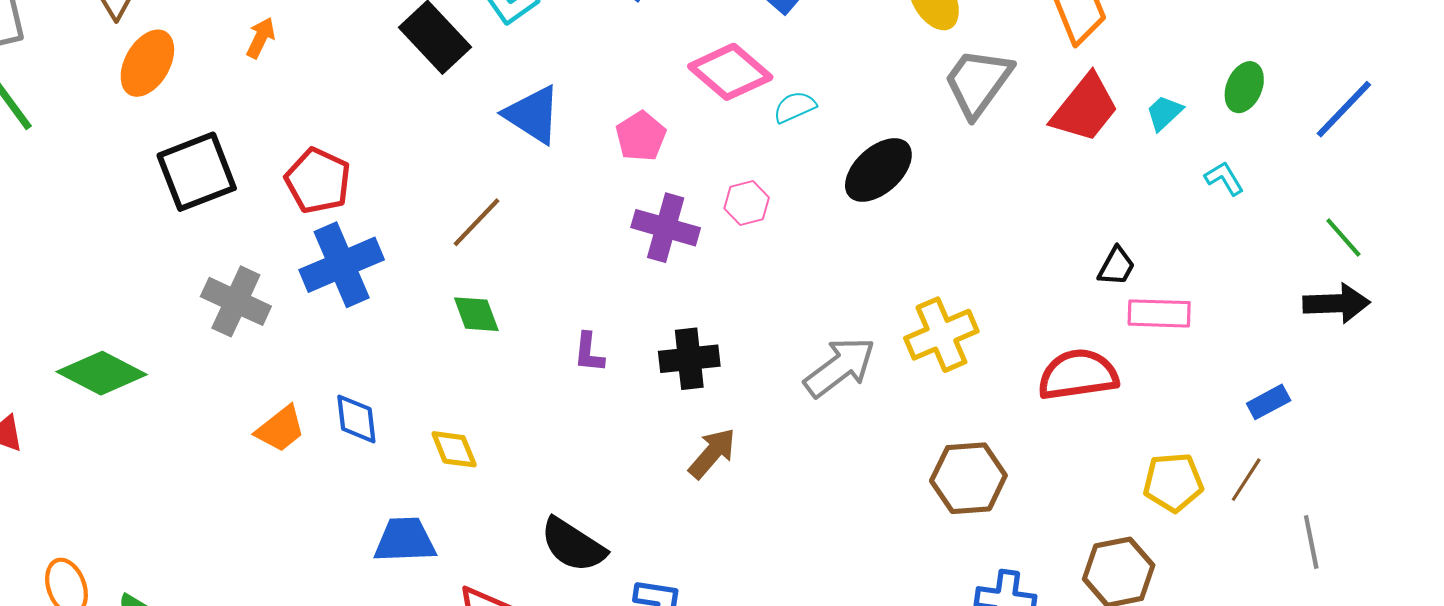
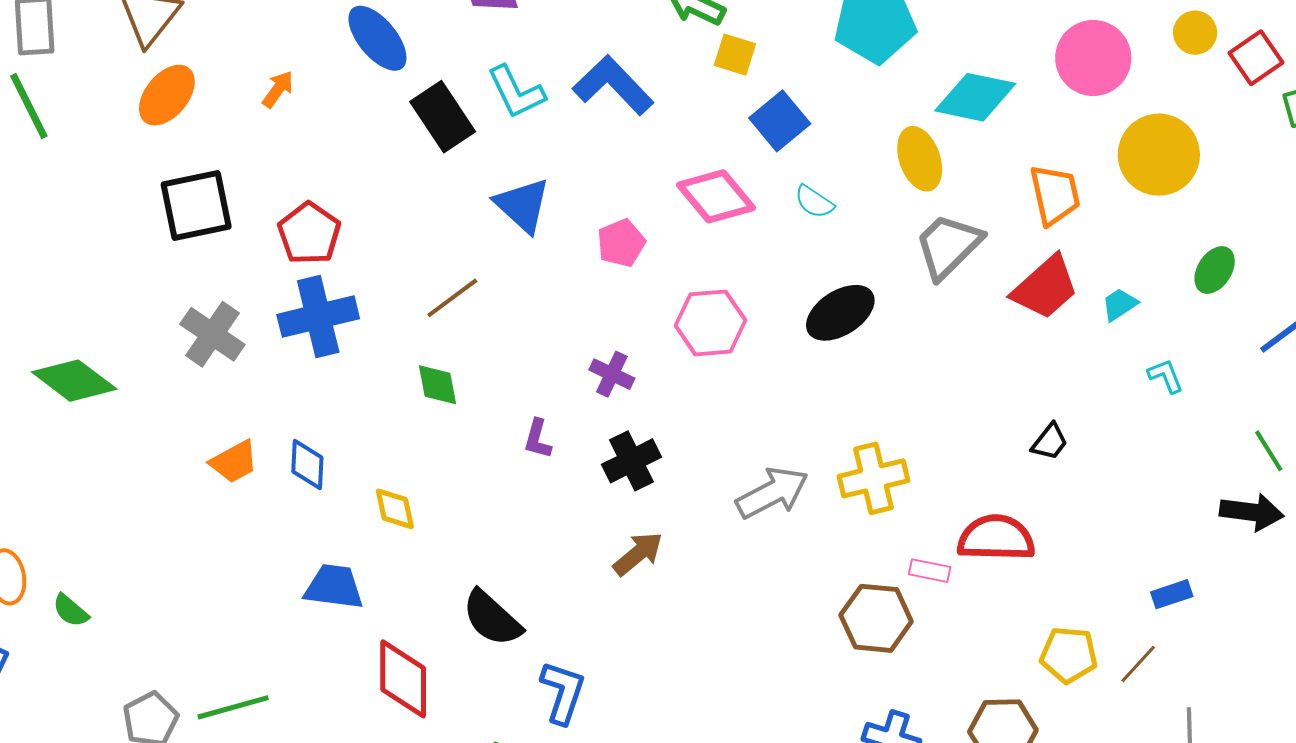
green ellipse: (1244, 87) -> (1215, 270), moved
cyan semicircle: (795, 107) -> (814, 202), moved, turned -132
pink hexagon: (747, 203) -> (710, 323), size x1.6
purple cross: (666, 228) -> (612, 374), moved, size x0.7
pink rectangle: (1159, 313) -> (930, 571), moved, size x0.7
black cross: (689, 359) -> (631, 461), turned -30

